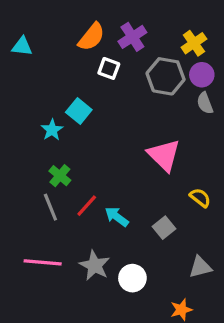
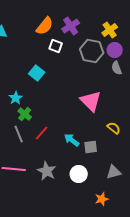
cyan star: (52, 130) -> (16, 98), moved
cyan arrow: (117, 217) -> (72, 140), moved
gray square: (164, 228) -> (91, 147), turned 32
white circle: (132, 278) -> (79, 174), moved

